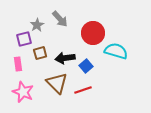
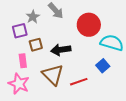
pink rectangle: (18, 64) -> (23, 61), moved
blue square: (86, 66) -> (103, 66), moved

